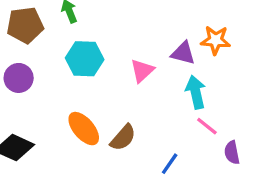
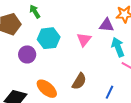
purple circle: (19, 78) -> (27, 54), moved
orange ellipse: (84, 129) -> (47, 89), moved

